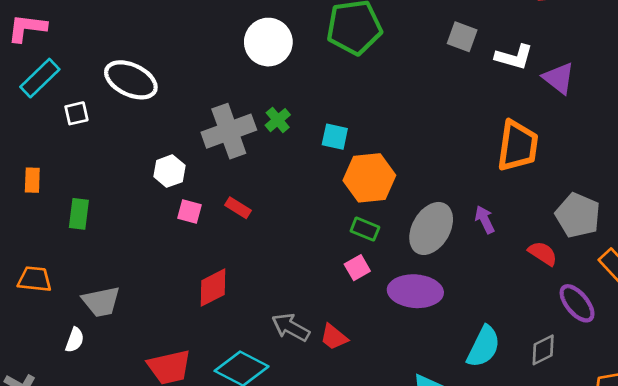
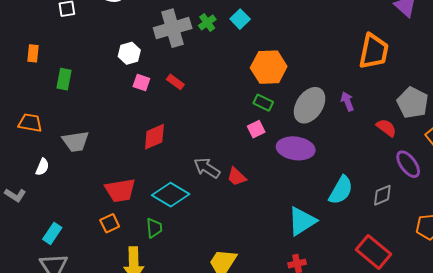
cyan square: (335, 137) -> (240, 19), moved, turned 30
white semicircle: (75, 340) -> (42, 167), moved

